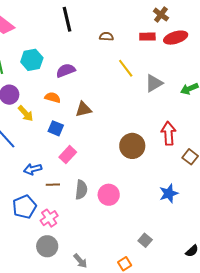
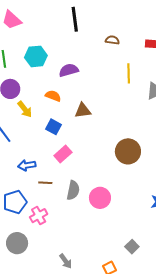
yellow line: (126, 68) -> (129, 73), turned 30
gray circle: (47, 246) -> (17, 243), moved

